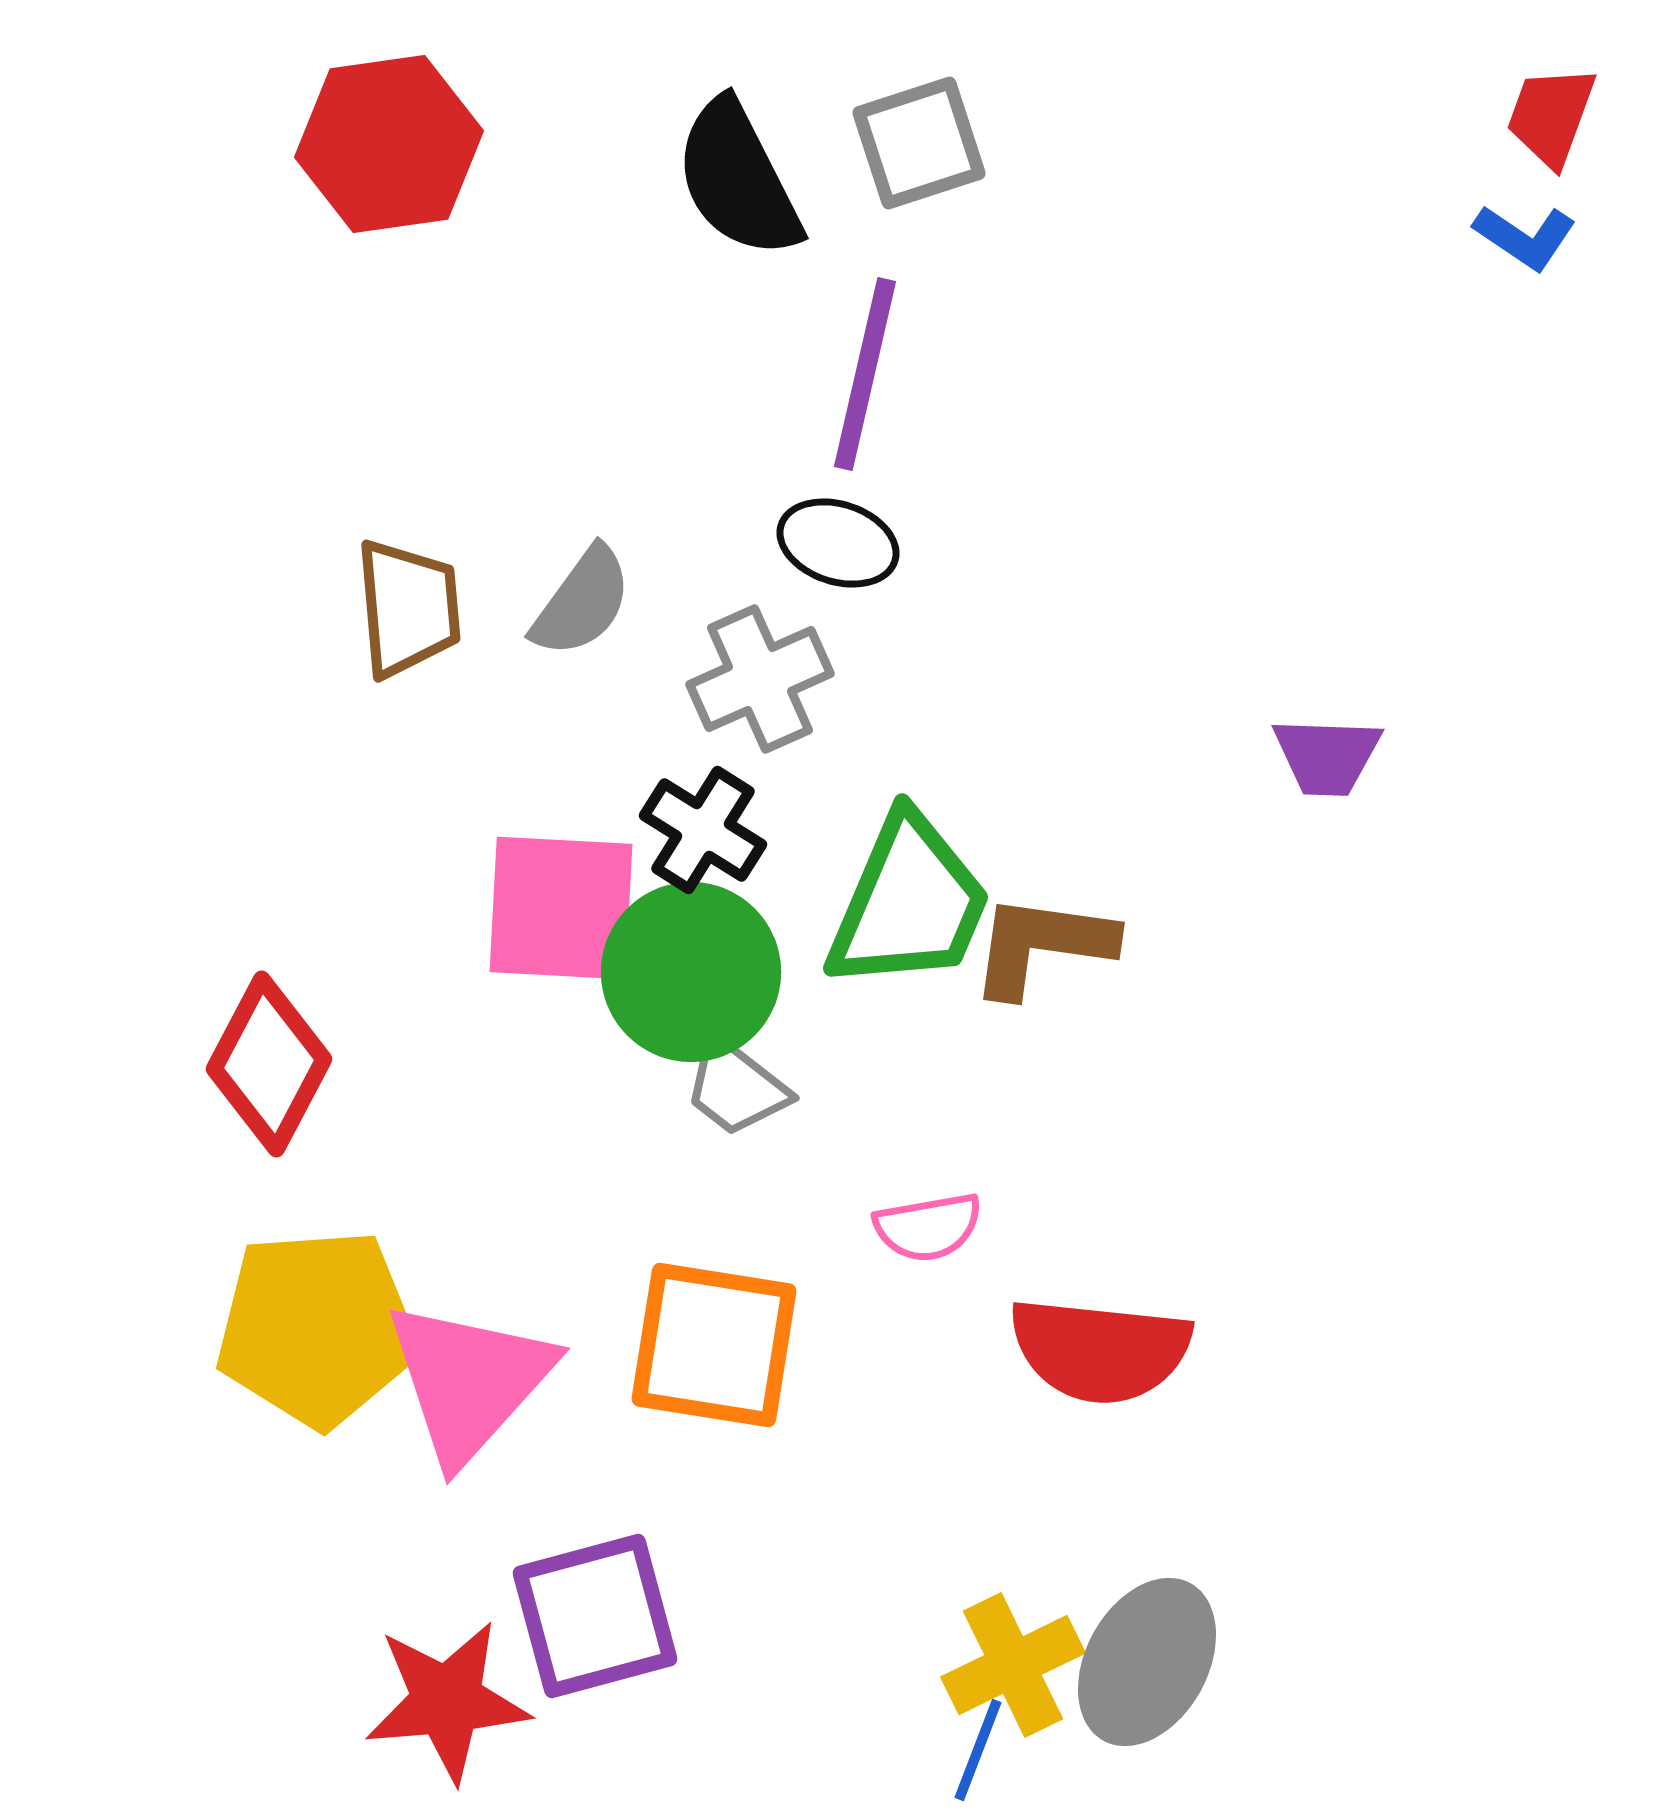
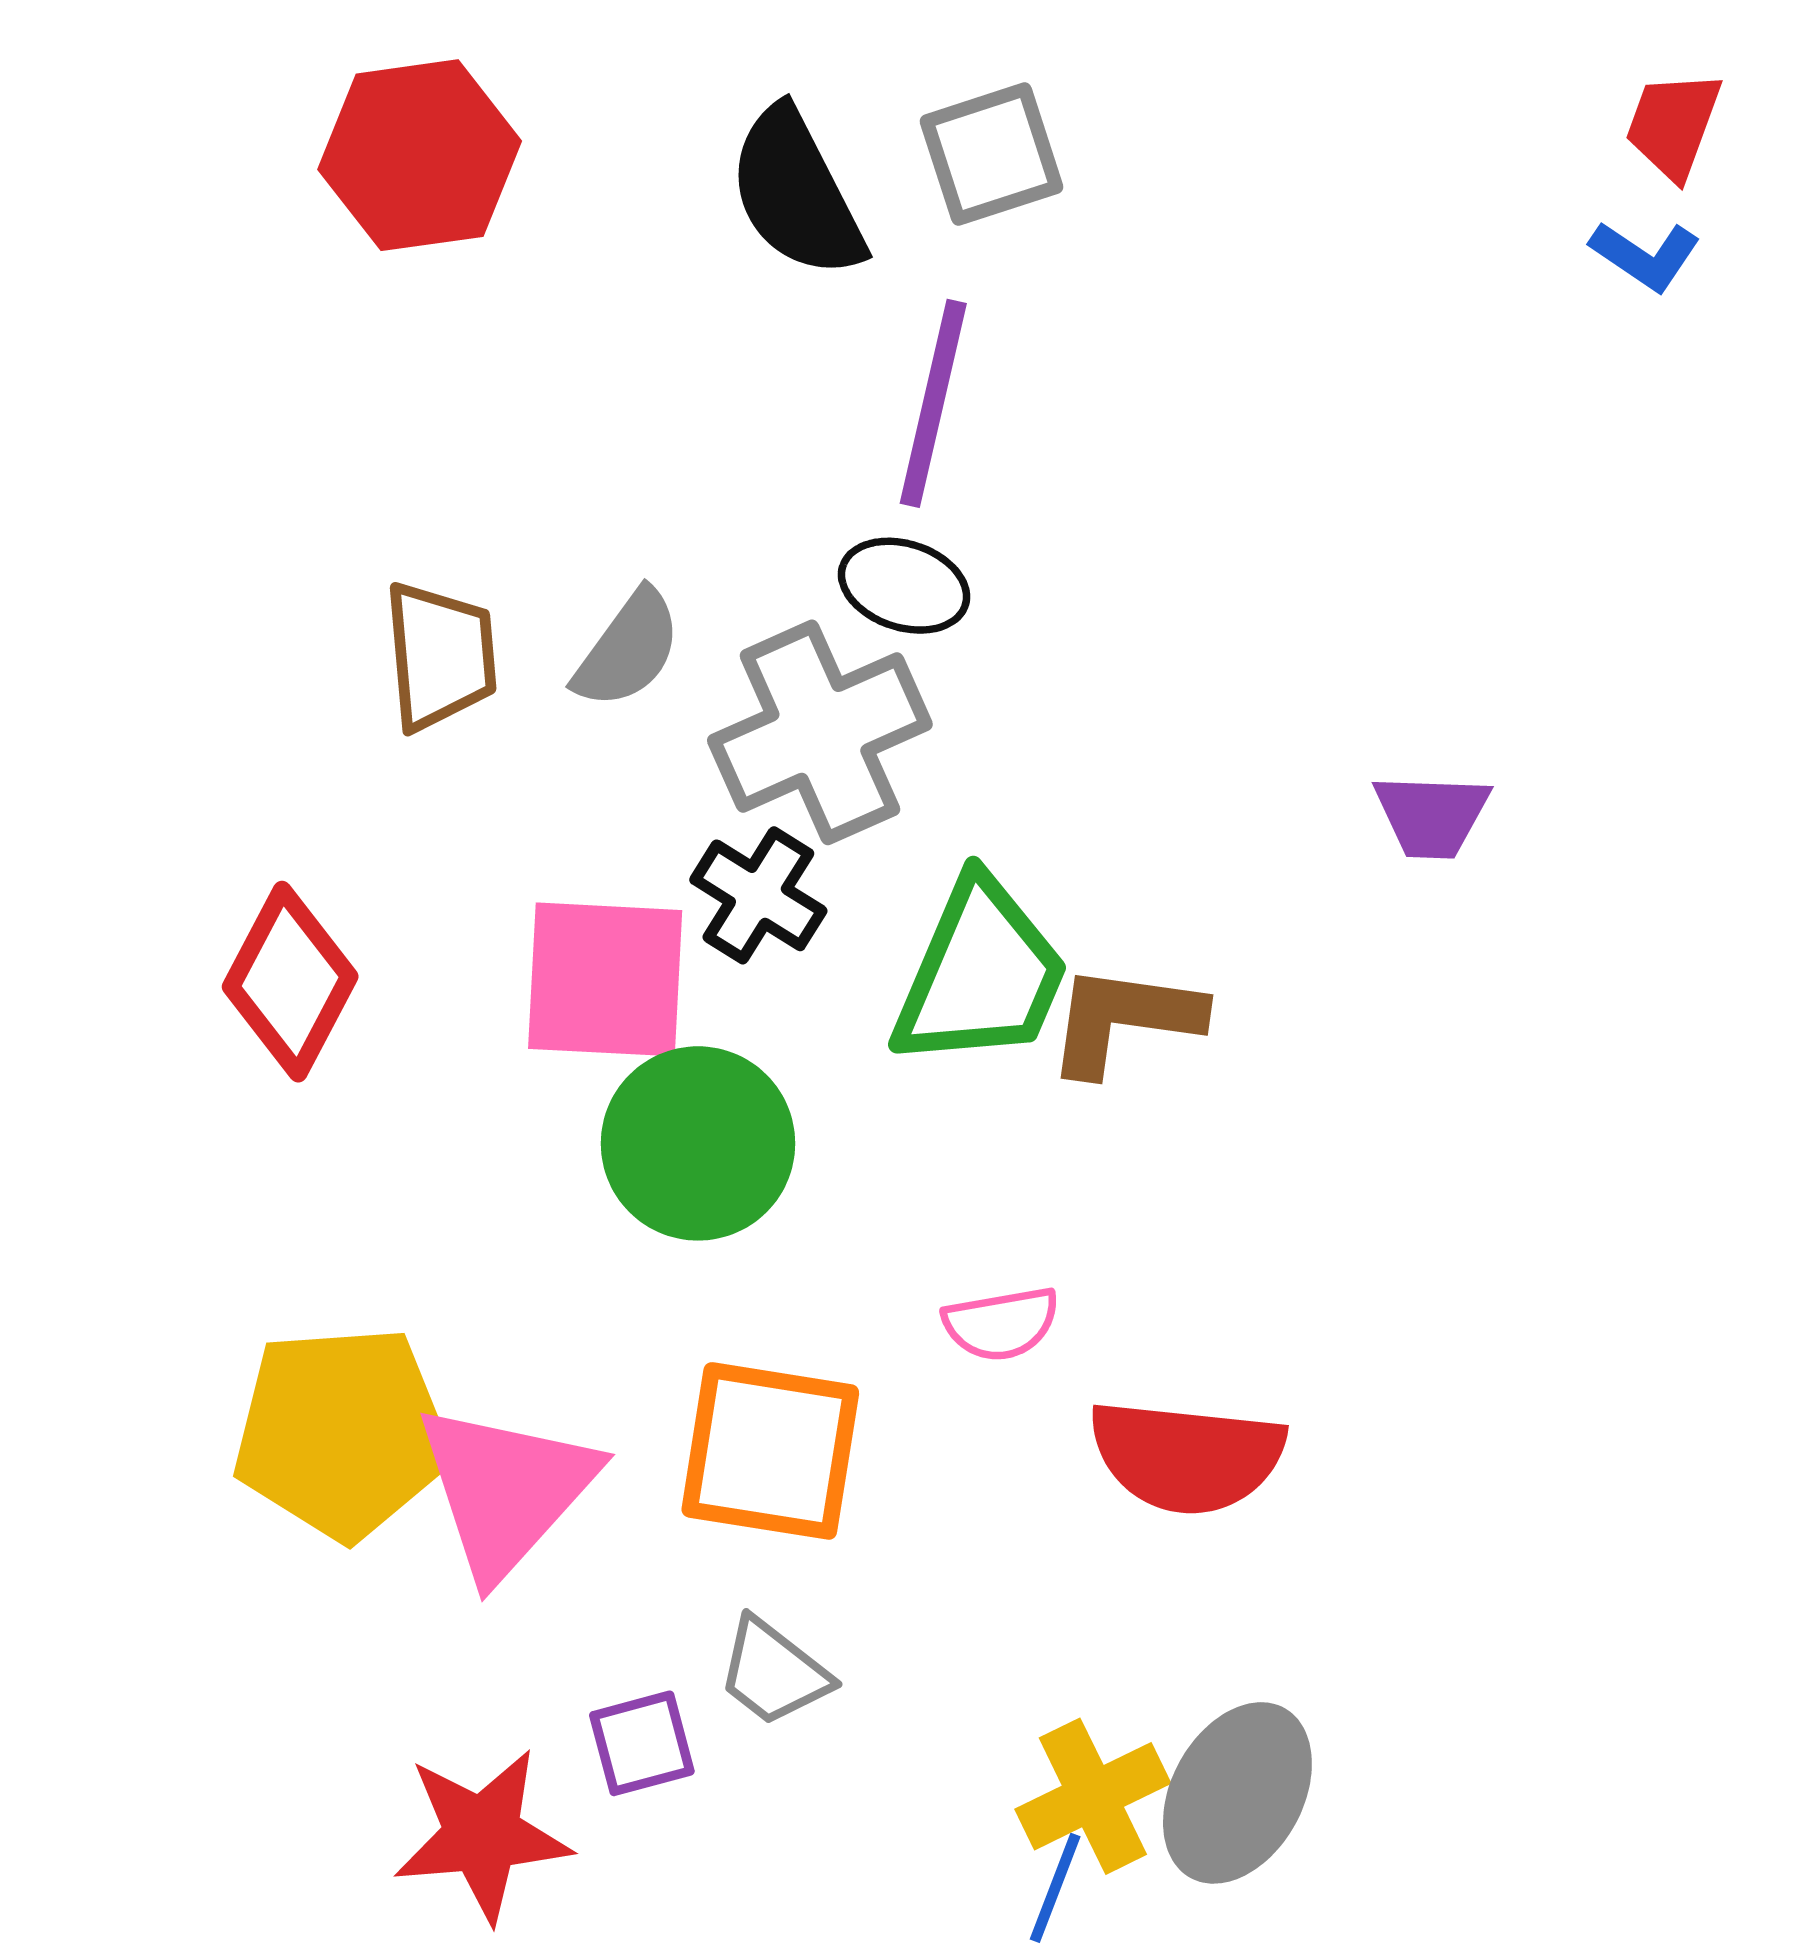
gray cross: (760, 679) -> (820, 732), size x1.4
green circle: (691, 972) -> (698, 1143), moved
red diamond: (269, 1064) -> (290, 982), moved
gray trapezoid: (736, 1087) -> (774, 1672), moved
purple square: (595, 1616) -> (642, 1743), size x0.6

